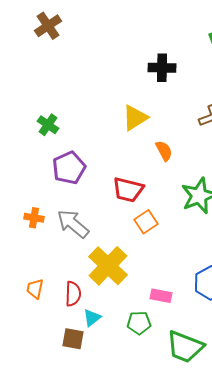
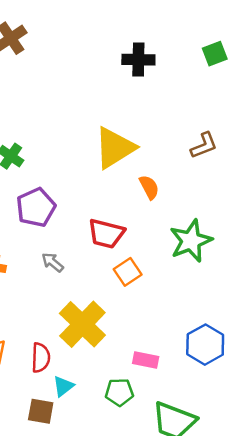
black cross: (162, 68) -> (138, 60), moved
yellow triangle: (135, 118) -> (115, 148), size x1.4
gray arrow: (73, 224) -> (53, 262), moved, size x0.6

